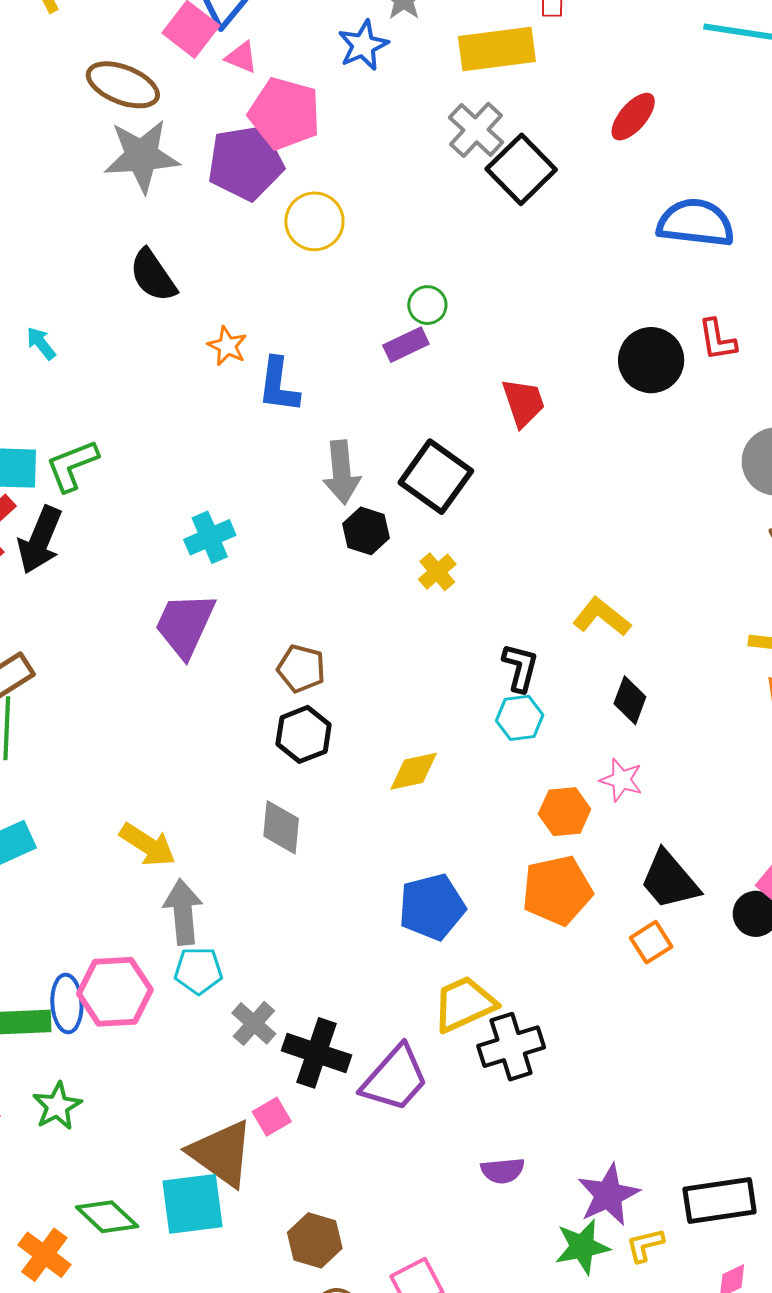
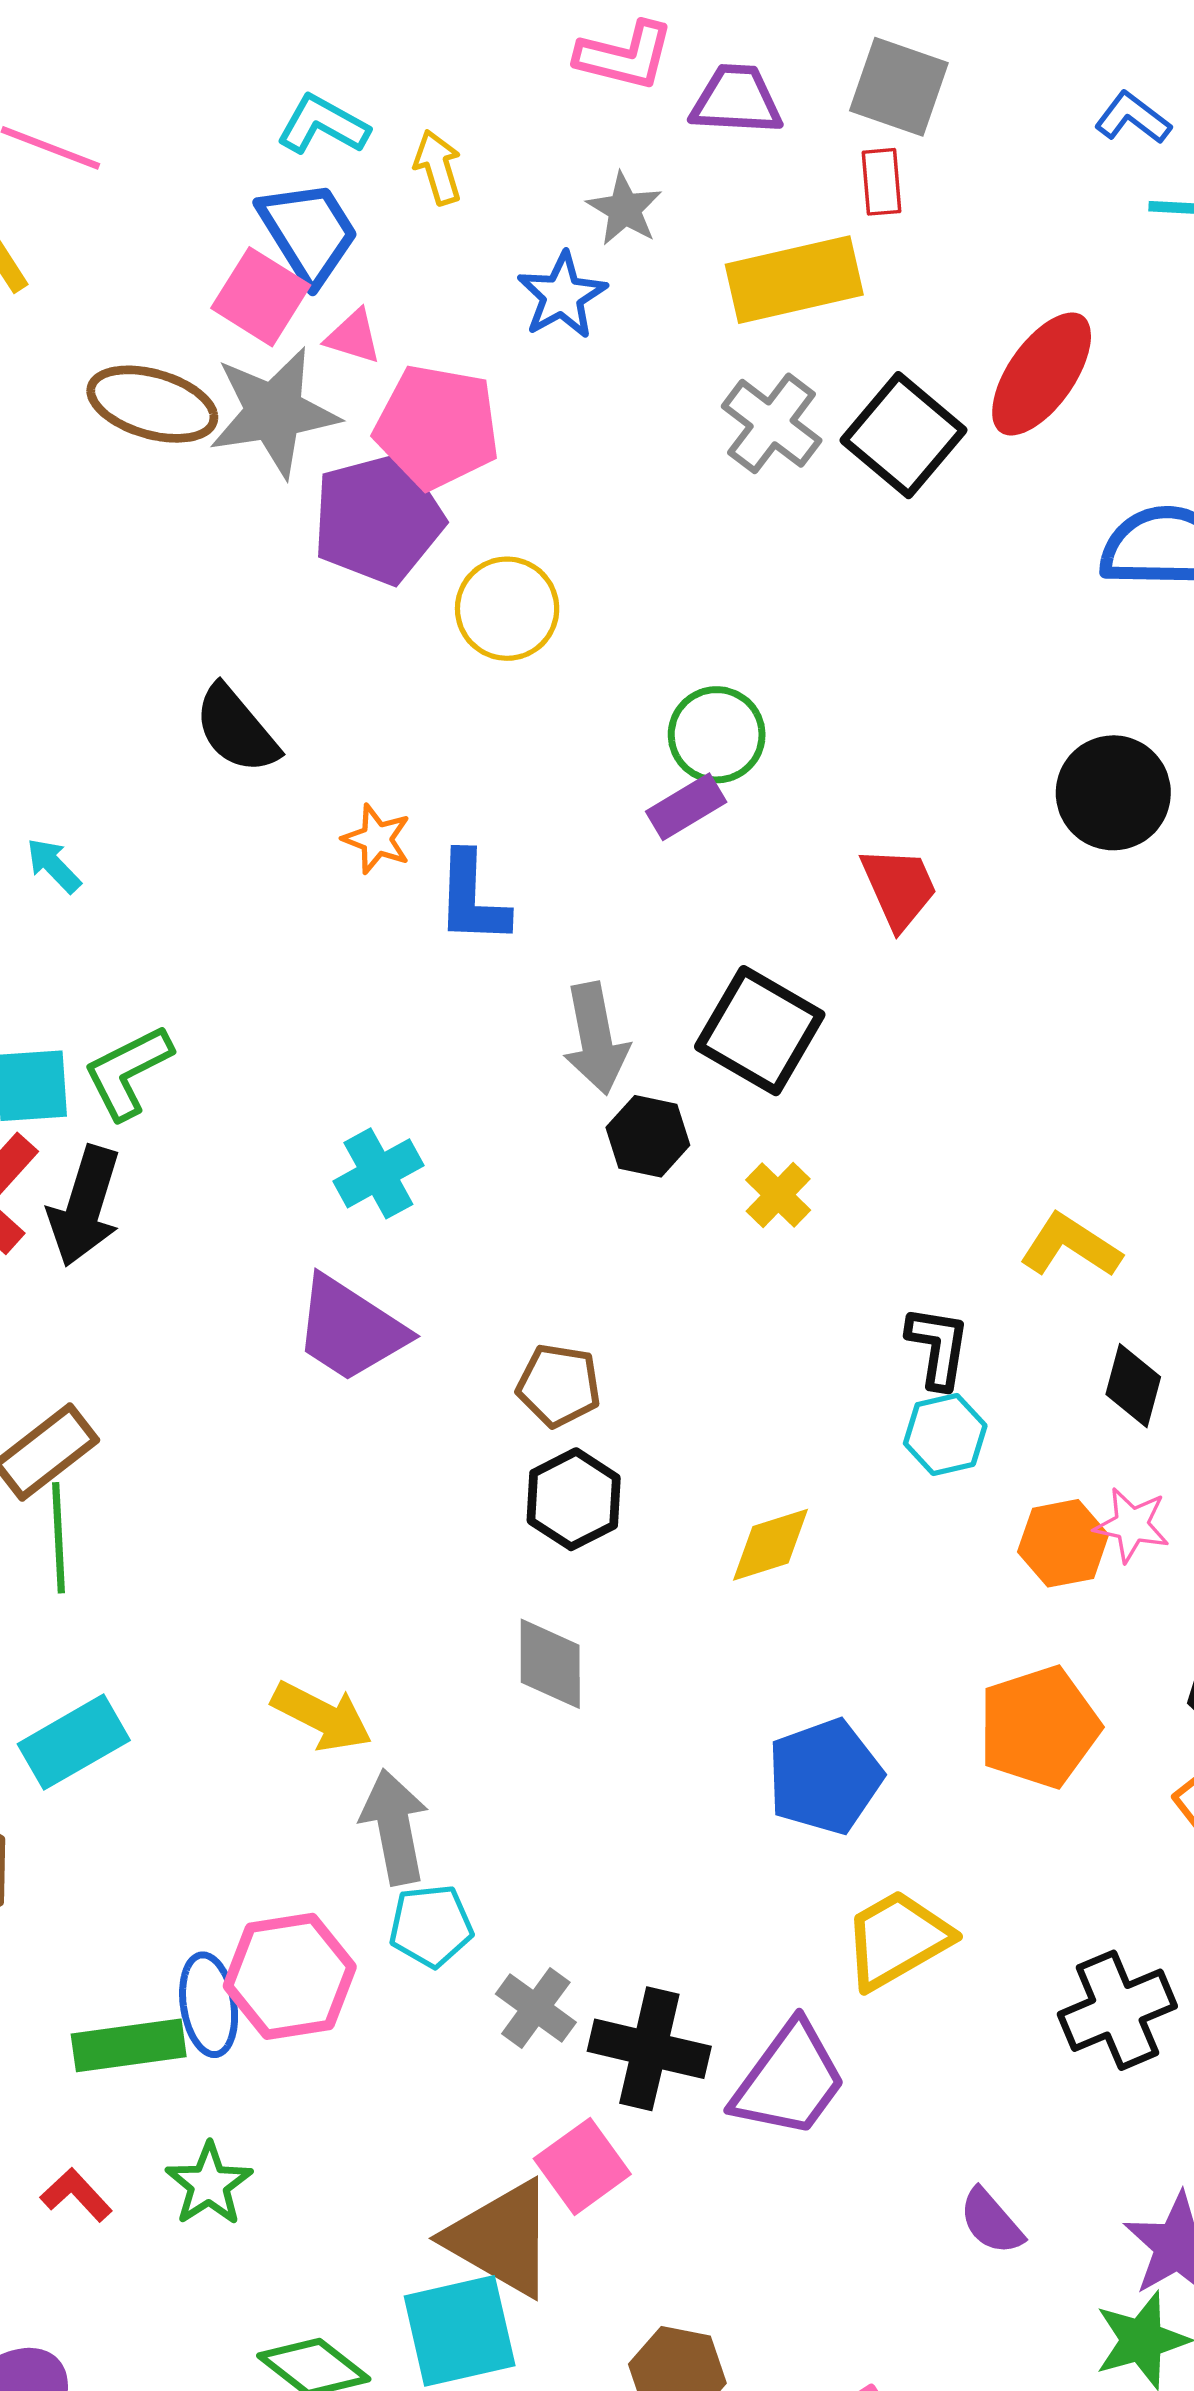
red ellipse: (633, 117) -> (1042, 374), size x1.4
gray star: (142, 156) -> (274, 412), moved
black square: (521, 169) -> (903, 435), moved
green circle: (427, 305) -> (717, 735), size x1.4
purple trapezoid: (185, 625) -> (350, 1329), turned -76
orange hexagon: (565, 812) -> (1063, 1543), moved
black cross: (511, 1047) -> (1117, 2010), moved
pink square: (272, 1117) -> (582, 2166), size x1.4
purple semicircle: (503, 1171) -> (991, 2222), turned 60

